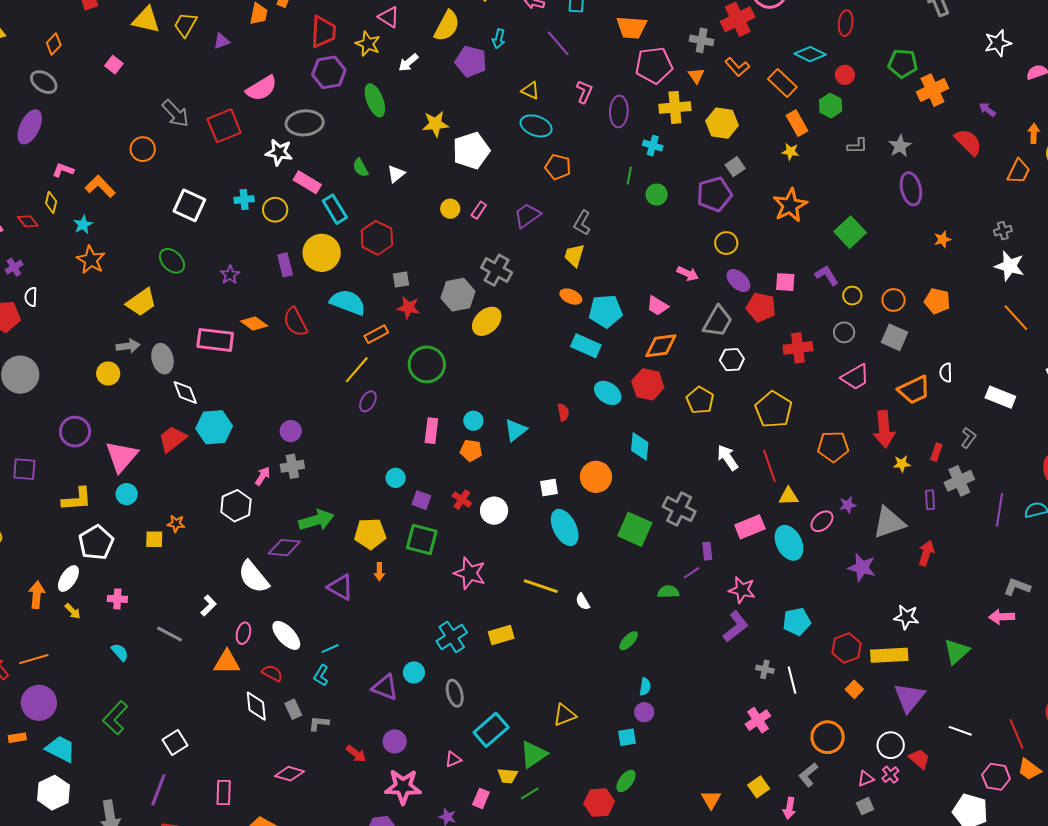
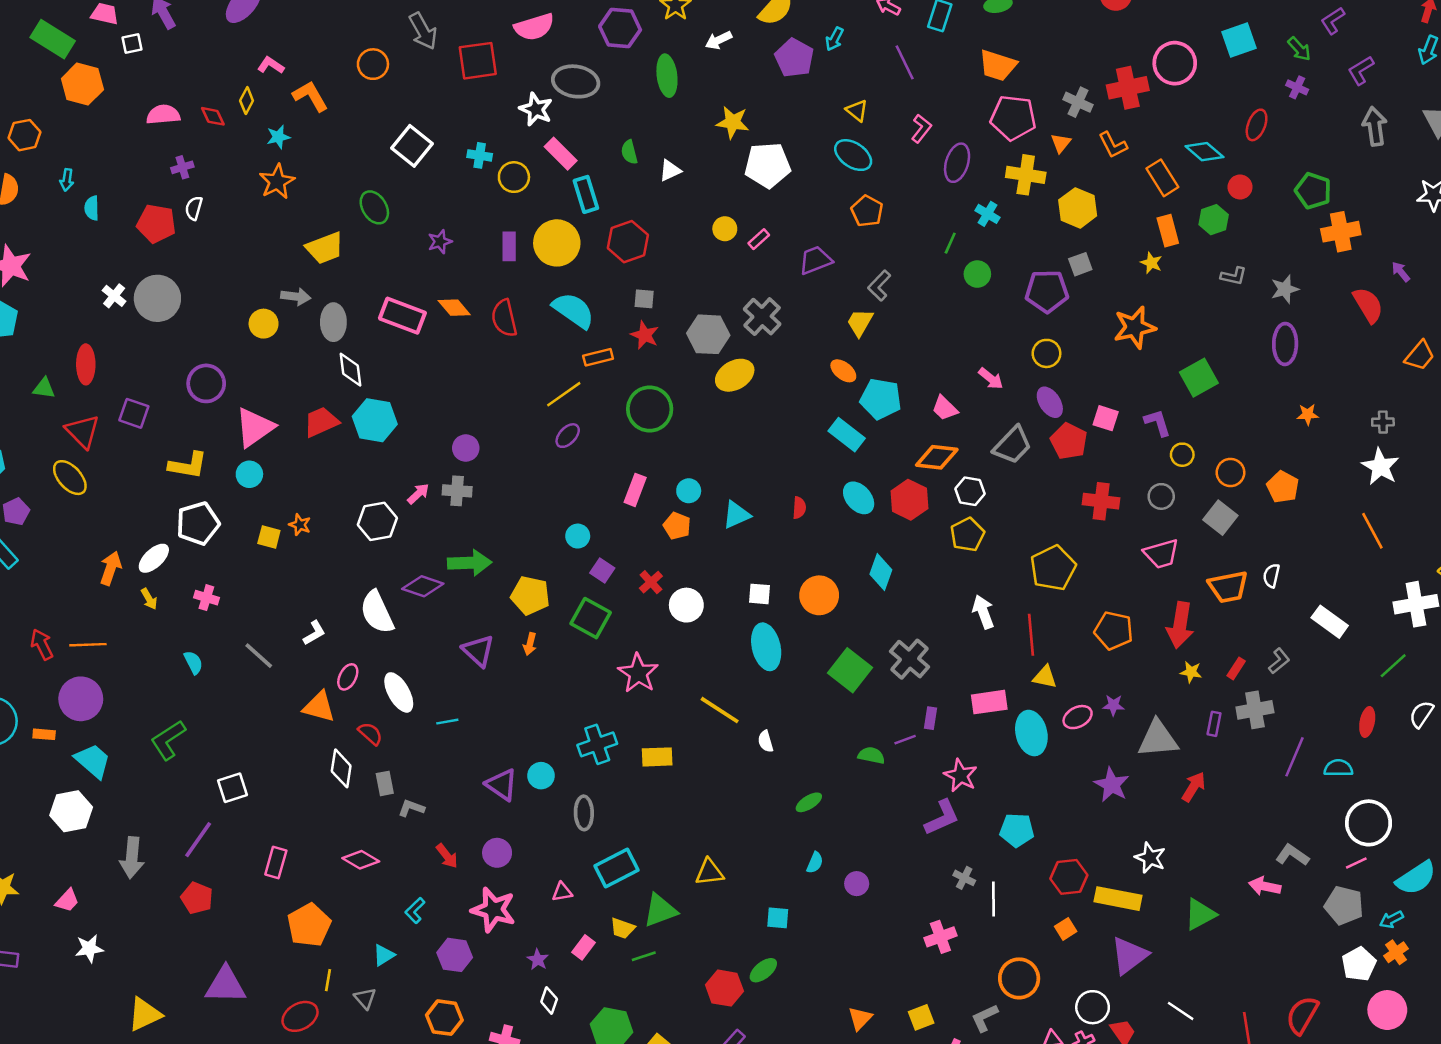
white hexagon: (732, 360) -> (970, 491), moved
cyan L-shape: (321, 675) -> (415, 910), moved
purple circle: (644, 712) -> (857, 884), moved

